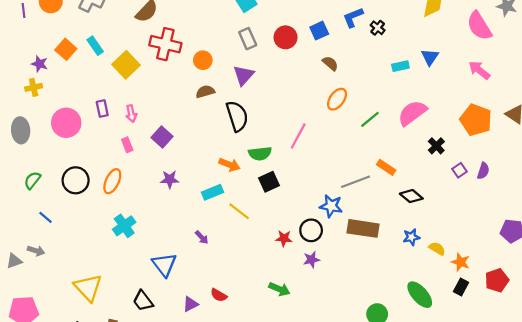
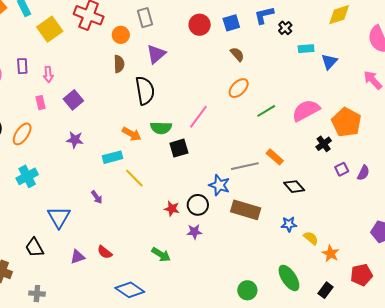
gray rectangle: (248, 39) -> (145, 18), moved
cyan rectangle: (400, 66) -> (306, 49), moved
brown semicircle: (205, 92) -> (119, 64), turned 96
orange pentagon: (476, 120) -> (346, 122), moved
black square: (269, 182) -> (179, 148), moved
black rectangle: (461, 287) -> (325, 290), moved

